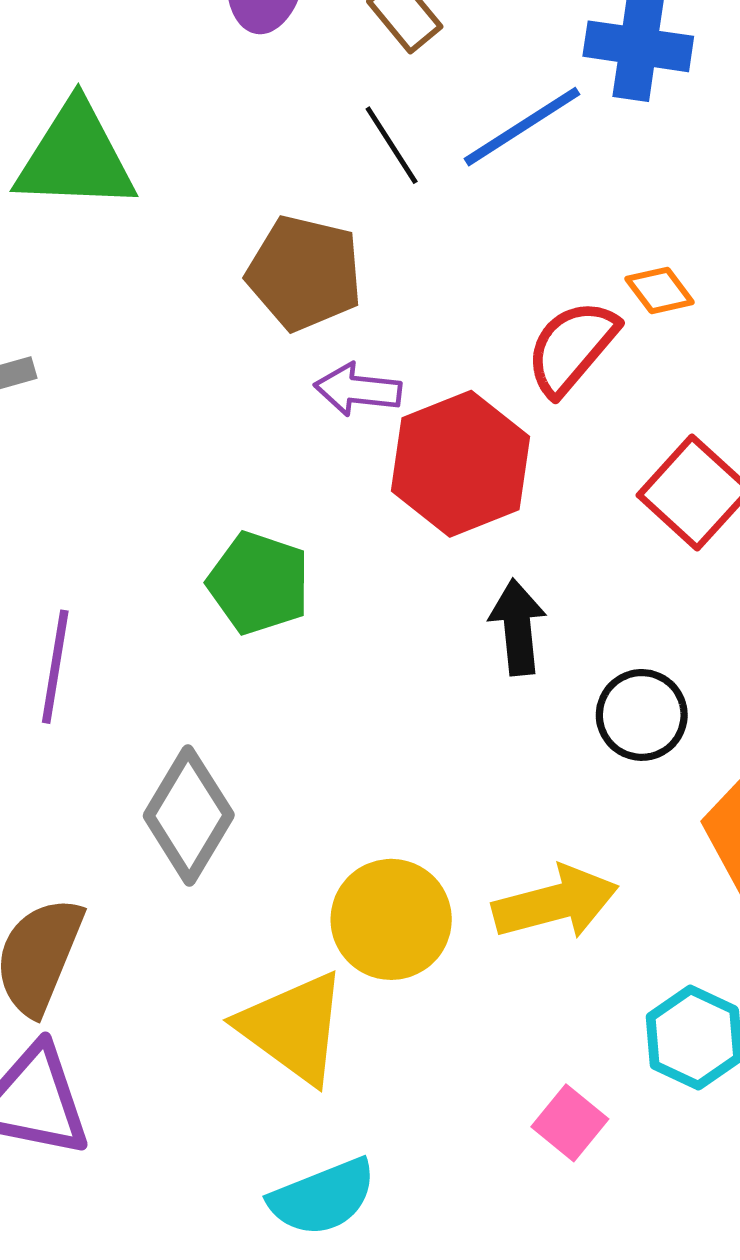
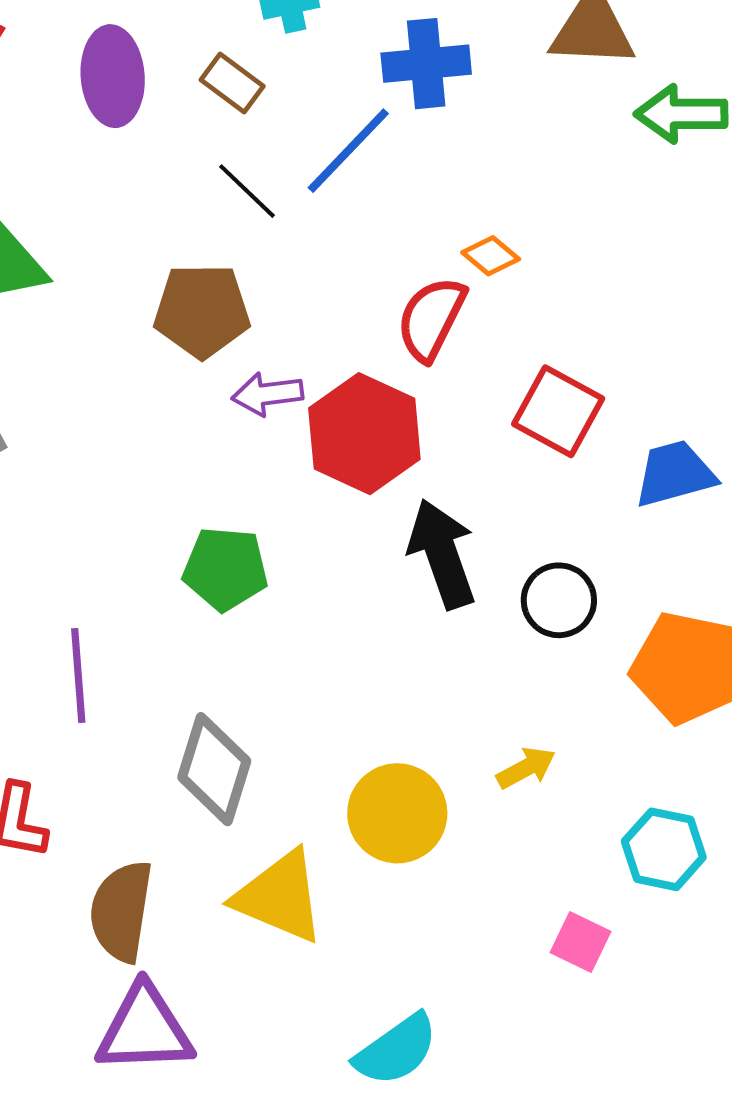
black arrow: (518, 627) -> (442, 554), size x1.4
yellow arrow: (555, 903) -> (526, 768), size x0.6
yellow triangle: (293, 1028) -> (280, 897), moved

